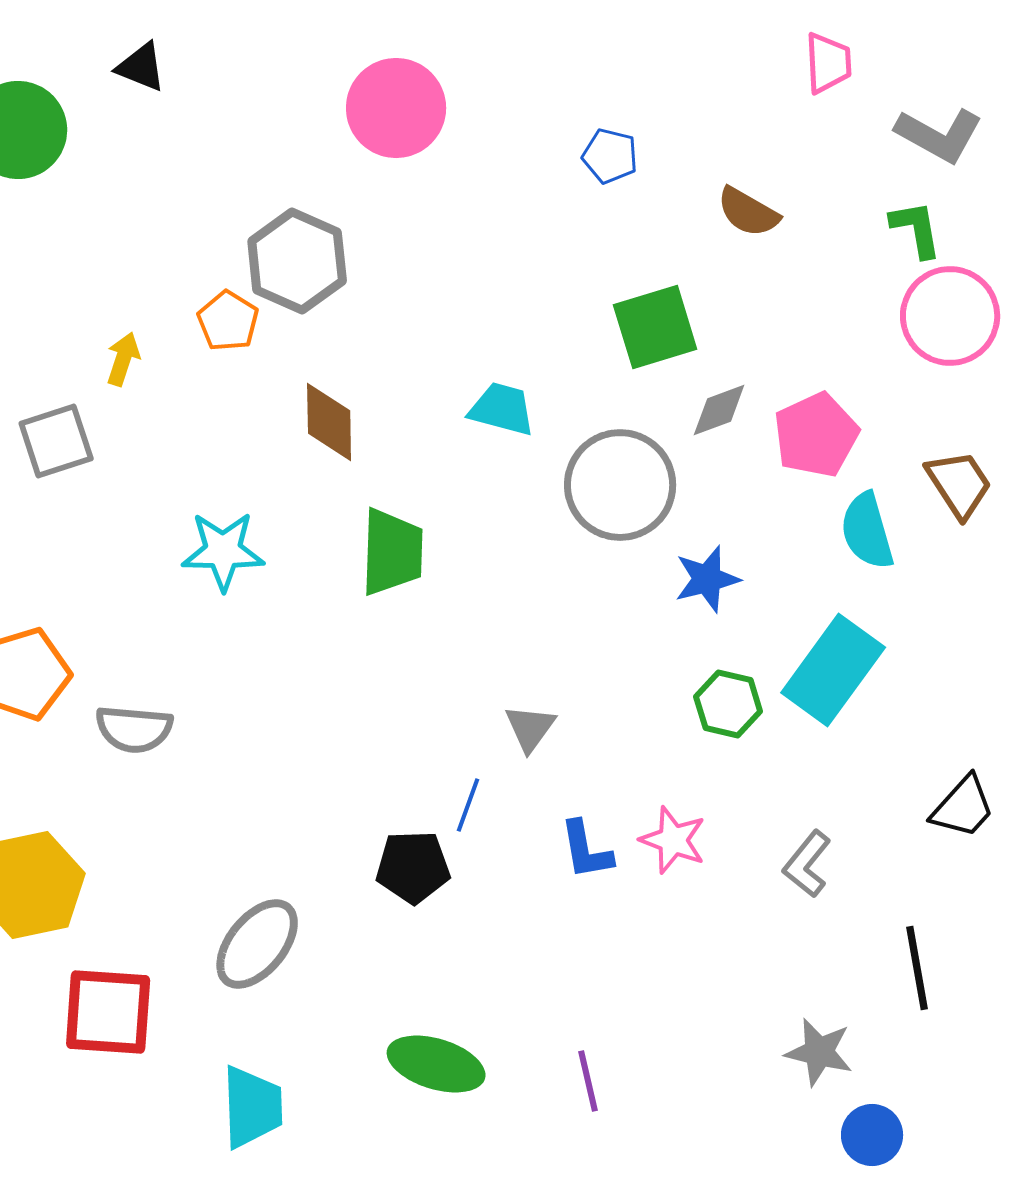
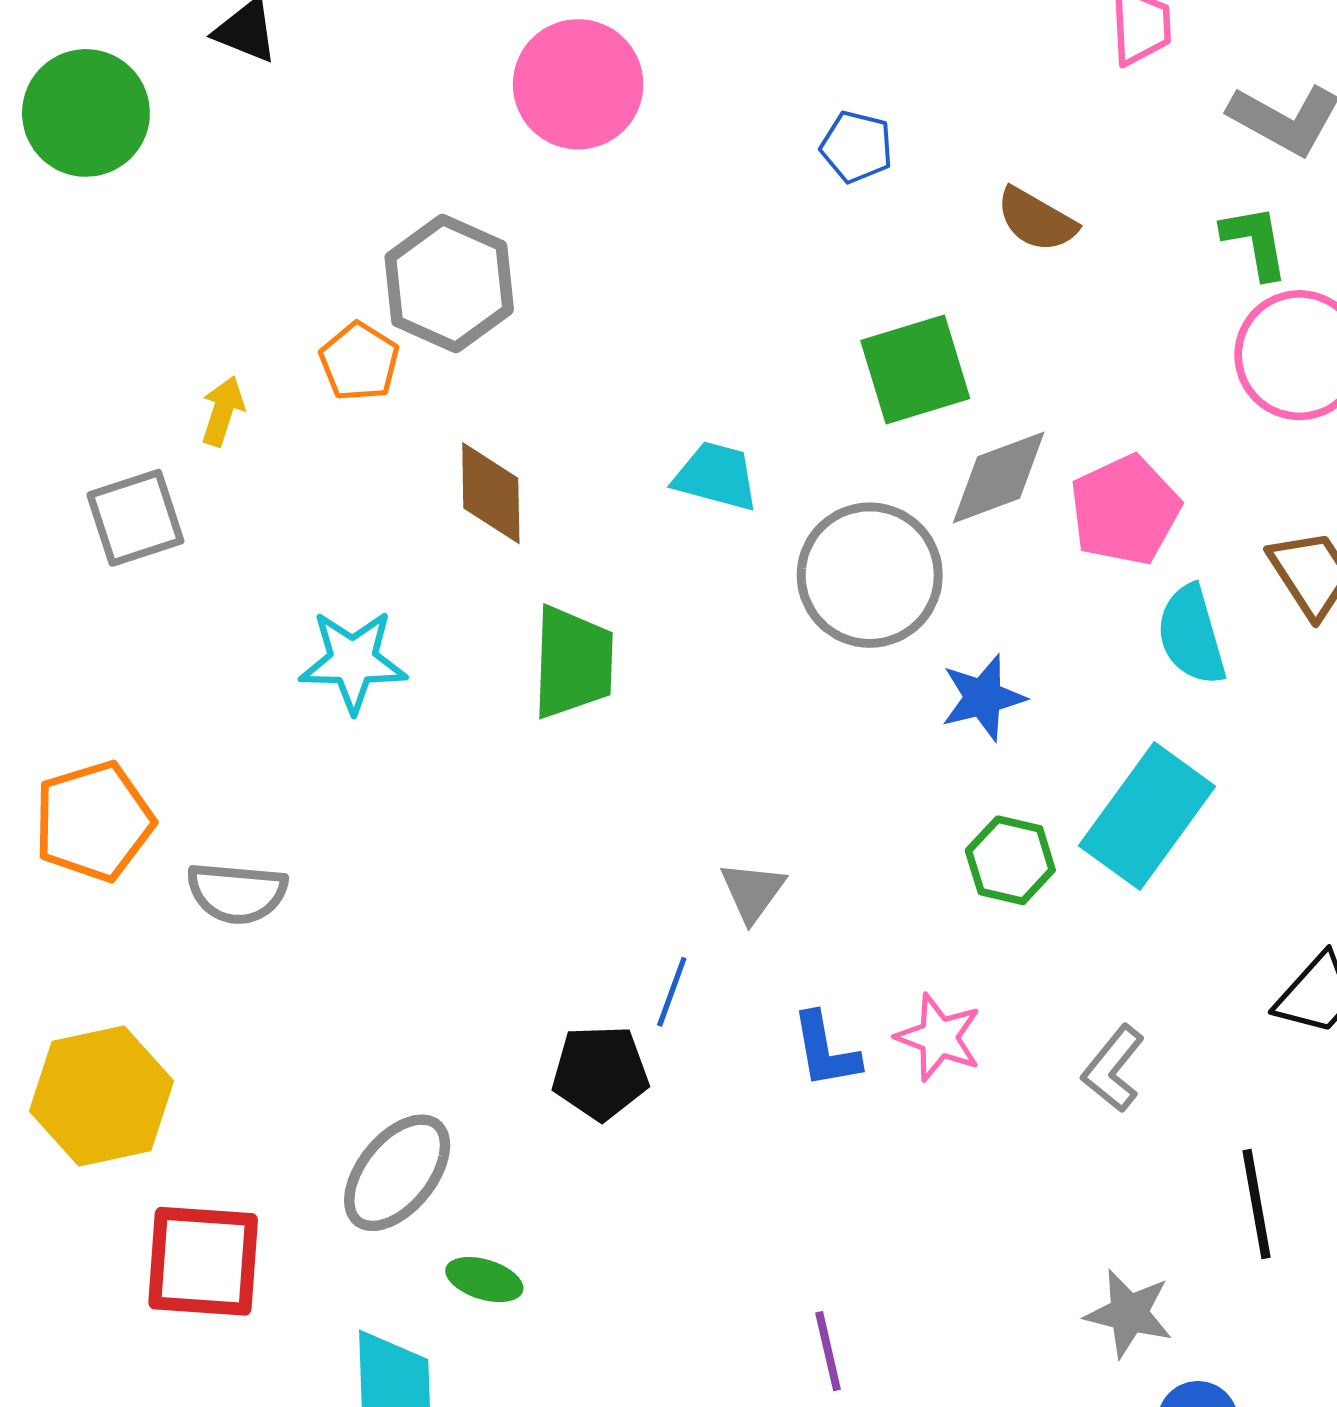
gray diamond: (719, 410) -> (999, 477), size x1.4
green ellipse: (436, 1064) -> (484, 1280), moved, size x0.6

